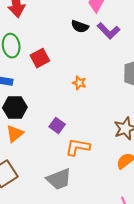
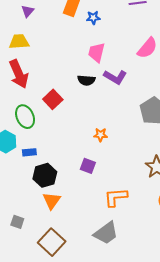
red square: (40, 58) -> (53, 99), moved
purple square: (57, 126) -> (88, 166), moved

